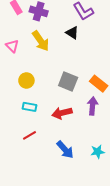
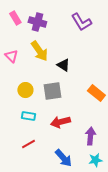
black triangle: (72, 33) -> (63, 65), moved
gray square: (68, 82) -> (52, 91), moved, turned -30
purple arrow: (92, 106) -> (90, 136), moved

